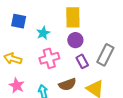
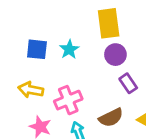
blue square: (19, 21) -> (37, 49), moved
pink cross: (49, 58) -> (68, 100), moved

